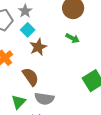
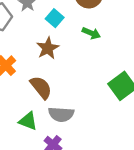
cyan square: (28, 30) -> (55, 18), moved
green triangle: (19, 102) -> (28, 121), turned -49

